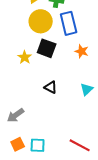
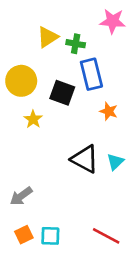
yellow circle: (41, 21) -> (21, 81), moved
black square: (47, 48) -> (62, 93), moved
black triangle: (51, 87) -> (85, 159), moved, size x1.6

